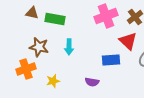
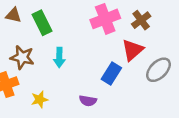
green rectangle: (55, 19) -> (42, 23), turned 54
red triangle: (128, 41) -> (132, 50), turned 36
blue rectangle: (111, 60) -> (111, 73), turned -54

